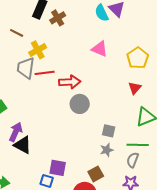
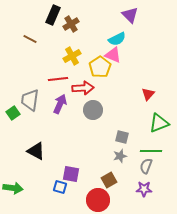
cyan semicircle: (102, 13) -> (117, 39), moved, turned -90
yellow cross: (38, 50) -> (72, 56), moved
yellow pentagon: (138, 58) -> (100, 67), moved
gray trapezoid: (26, 68) -> (30, 100), moved
purple arrow: (16, 132) -> (60, 104), moved

